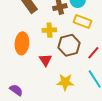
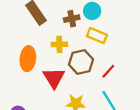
red triangle: (45, 60) -> (54, 78), size x1.5

